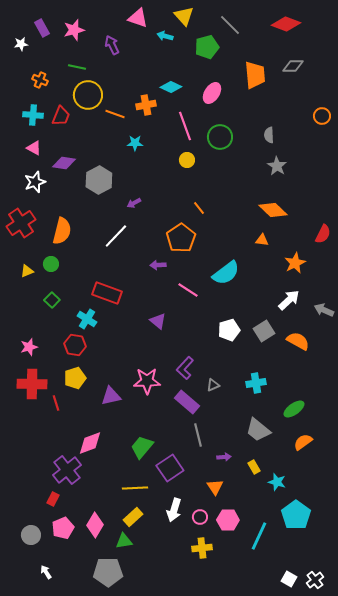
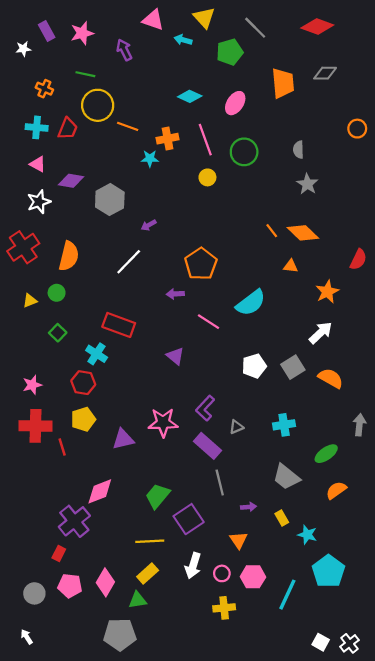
orange cross: (146, 105) -> (168, 139), moved
orange line: (199, 208) -> (272, 231), moved
gray arrow: (324, 310) -> (359, 425), moved, turned 72
pink pentagon: (63, 528) -> (70, 586), turned 30
white arrow: (46, 572) -> (27, 637), moved

